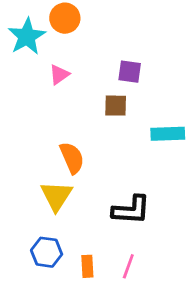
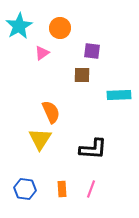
orange circle: (65, 18) -> (60, 28), moved
blue hexagon: (47, 252) -> (25, 189), moved

